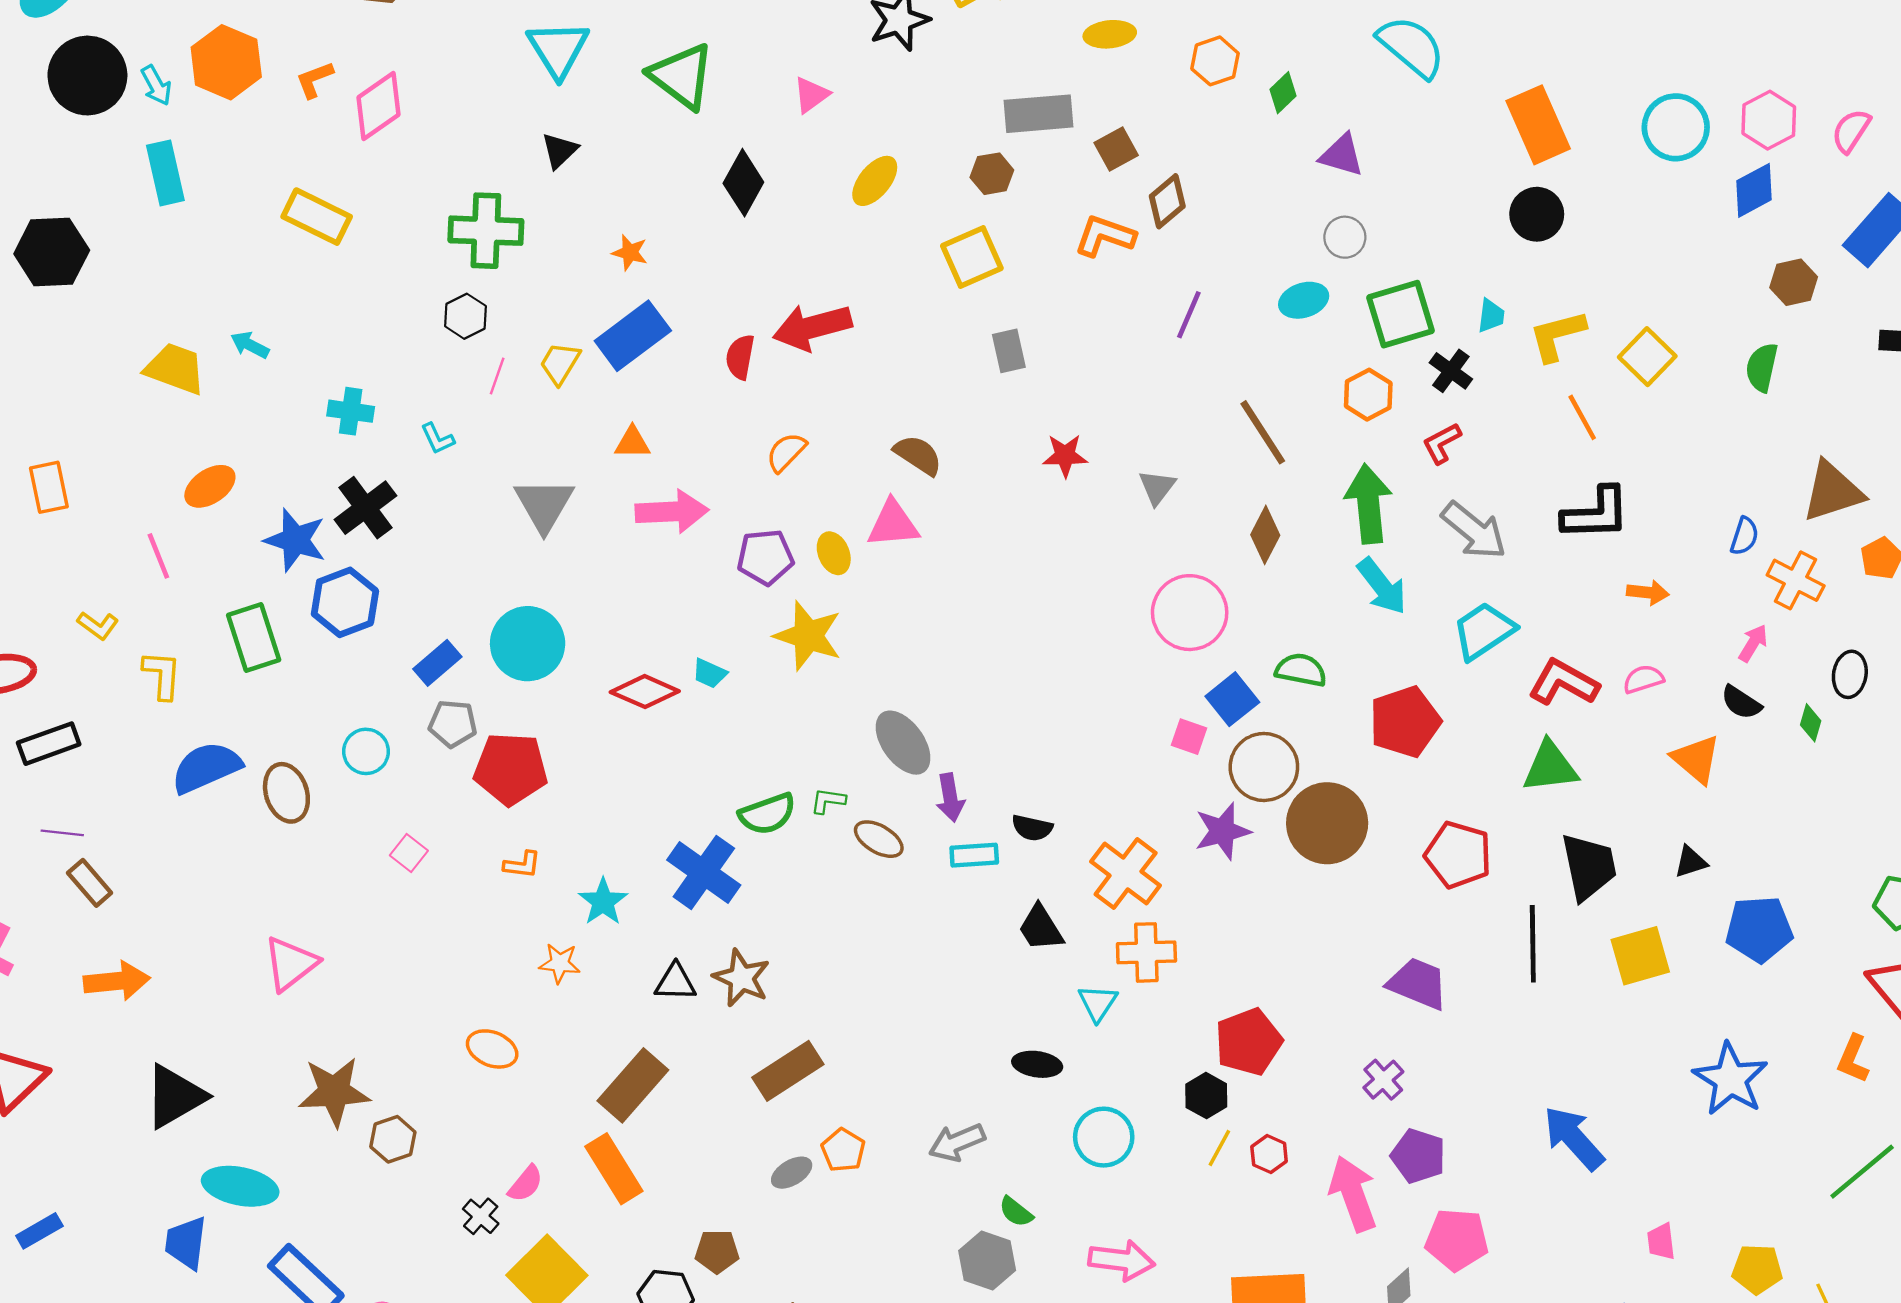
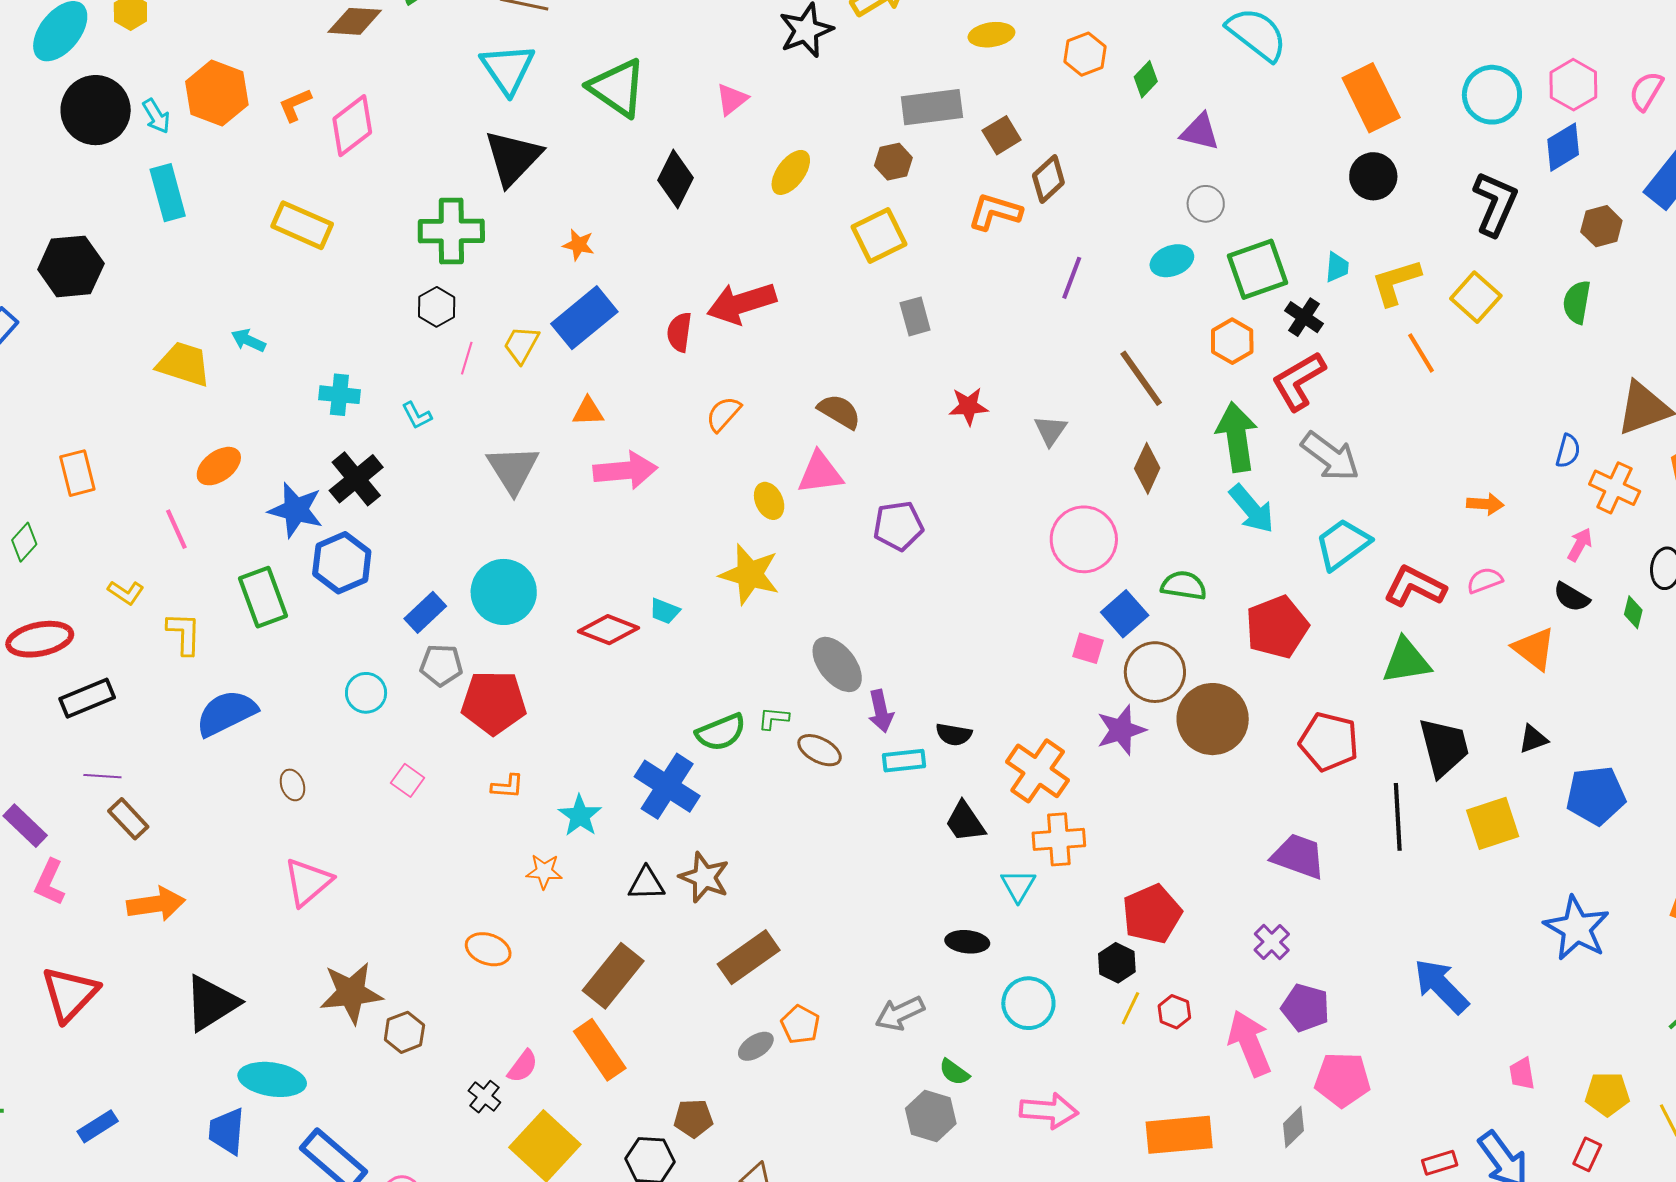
black triangle: (560, 150) -> (513, 158), size x1.8
red L-shape: (1442, 443) -> (1299, 381), size x1.6
black L-shape: (1596, 514) -> (1495, 204), moved, turned -62
purple pentagon: (765, 557) -> (898, 526), moved
brown ellipse: (286, 793) -> (292, 785), moved, size x0.6

